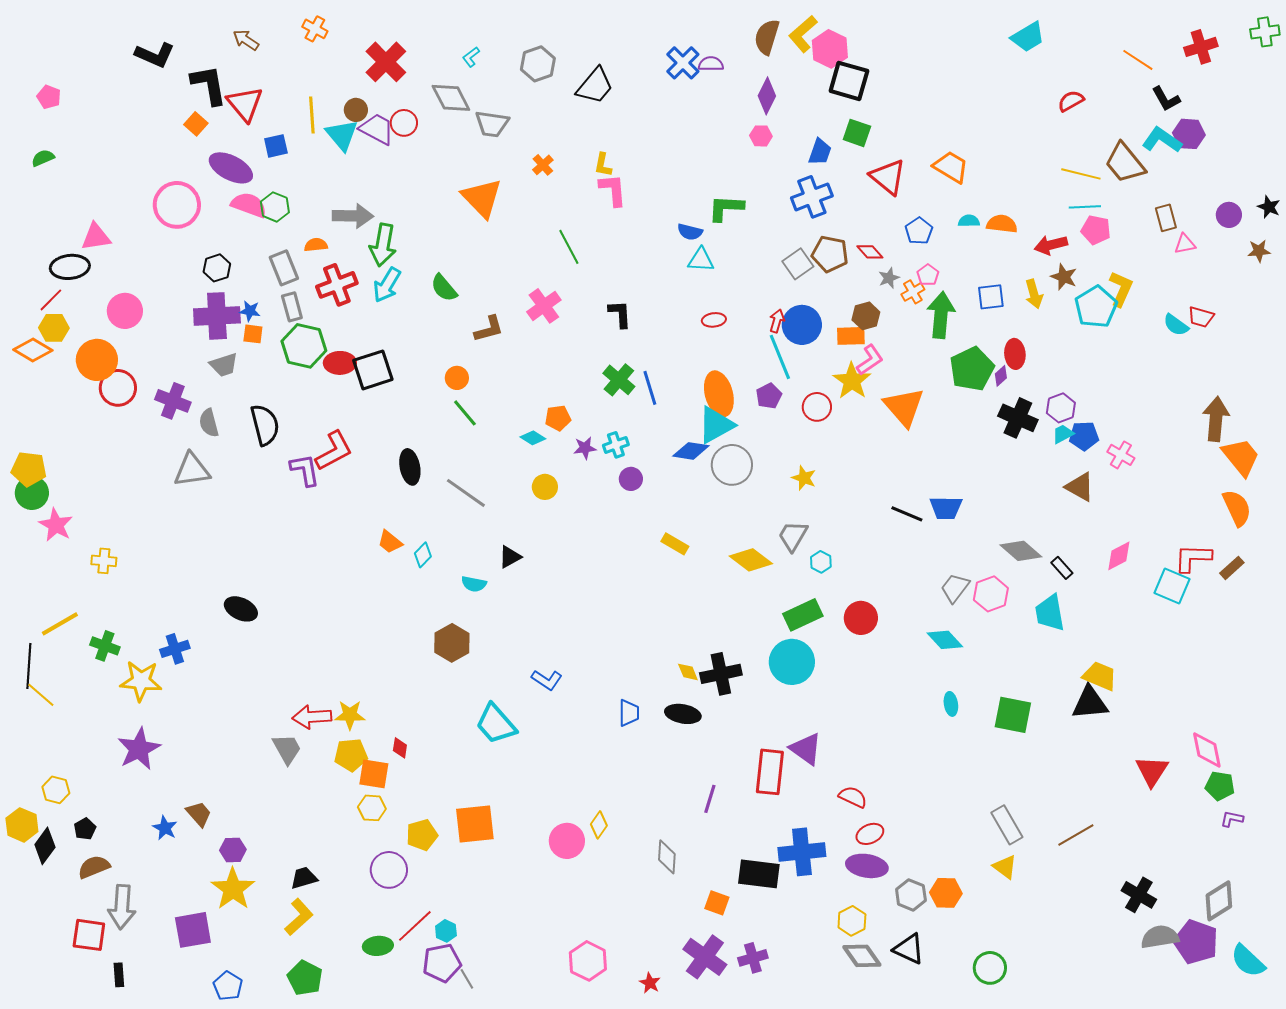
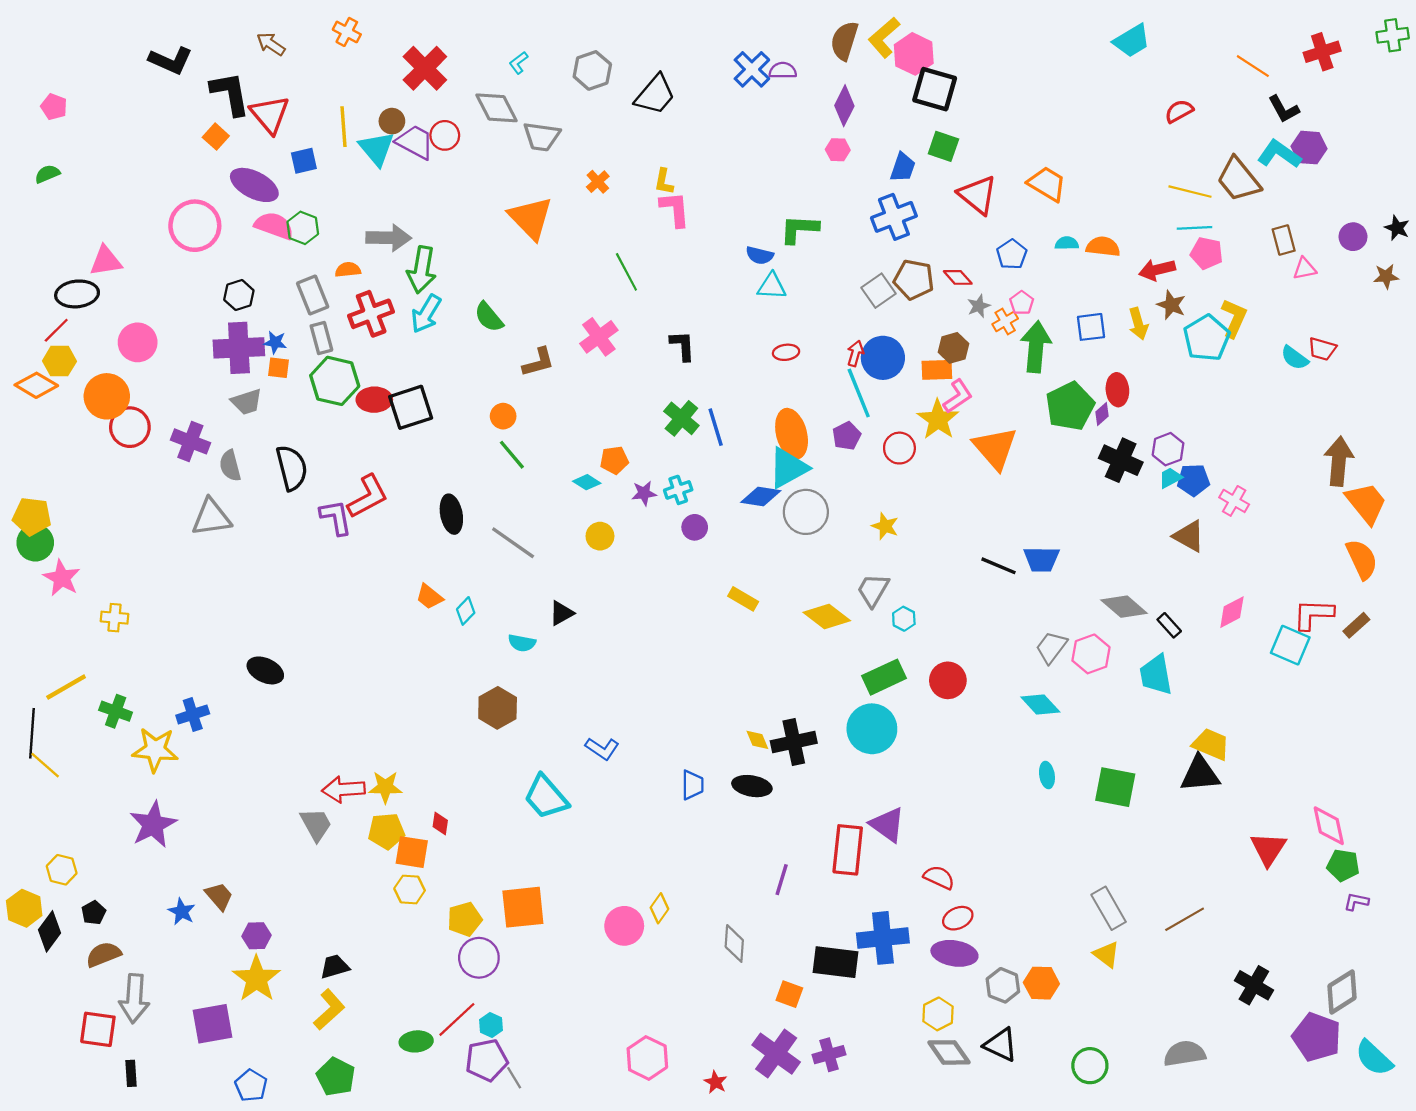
purple circle: (389, 870) -> (479, 958), moved
gray semicircle: (1160, 937) -> (1185, 1054), moved

